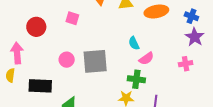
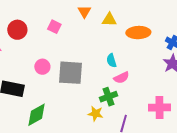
pink cross: (186, 64) -> (160, 107), moved, size x1.5
green cross: (136, 79) -> (108, 97), turned -36

